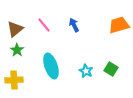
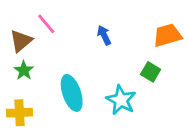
pink line: (44, 25) -> (46, 24), moved
green square: (111, 69) -> (151, 72), moved
cyan star: (86, 71) -> (121, 100), size x1.5

